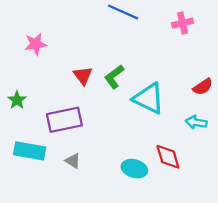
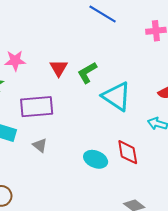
pink star: (35, 44) -> (15, 61), moved

